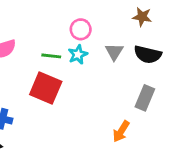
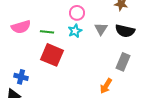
green line: (51, 56) -> (47, 32), moved

